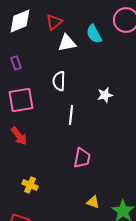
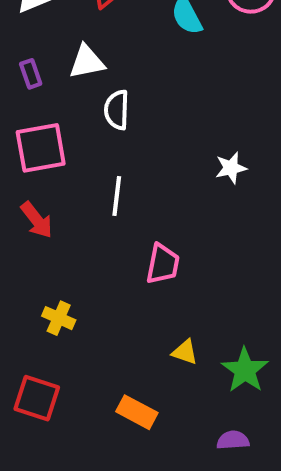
white triangle: (67, 43) -> (87, 62), moved
white star: (105, 95) -> (231, 168), moved
white line: (71, 115) -> (117, 196), moved

